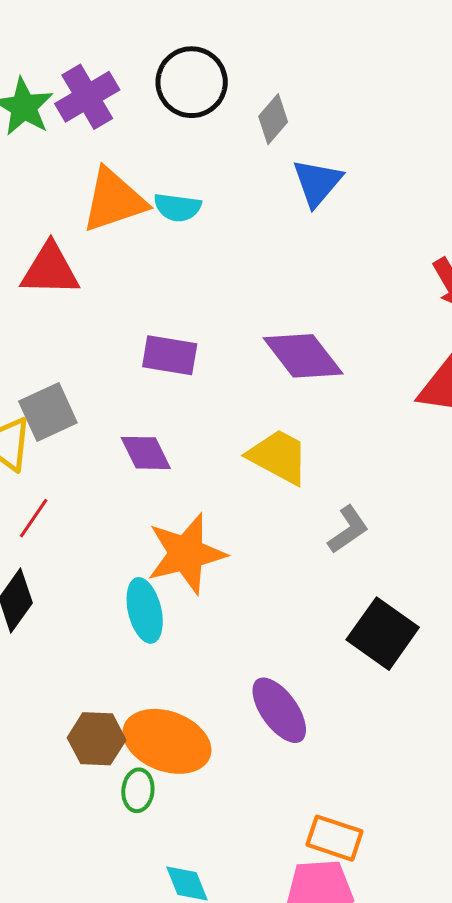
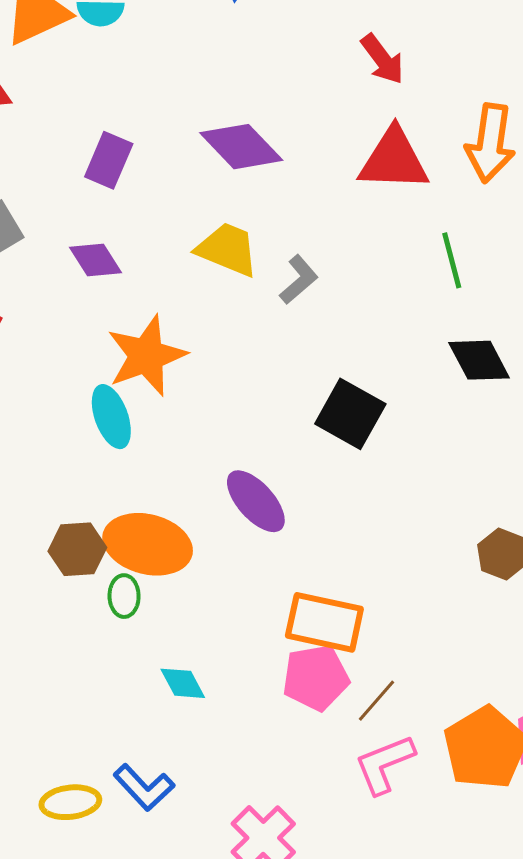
purple rectangle: (170, 355) -> (109, 160), turned -70
gray L-shape: (348, 529) -> (299, 280), moved
orange rectangle: (334, 838) -> (324, 622), size x1.4

